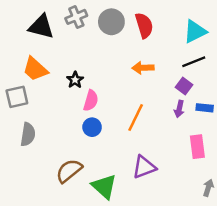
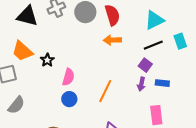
orange arrow: (143, 68) -> (112, 40), moved
black star: (75, 80) -> (47, 60), moved
gray semicircle: (28, 134) -> (16, 105), turned 30

